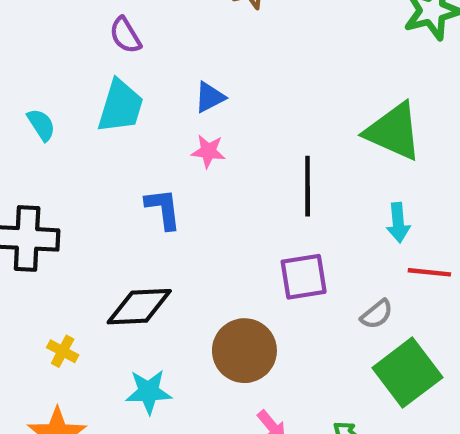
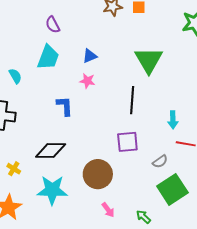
cyan semicircle: (41, 125) -> (15, 76), moved
green triangle: (394, 131) -> (149, 60), moved, turned 32
cyan star: (149, 392) -> (52, 190), size x1.4

